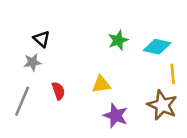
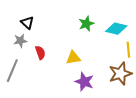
red semicircle: (58, 91) -> (40, 53), moved
brown star: (162, 105) -> (120, 74), turned 30

